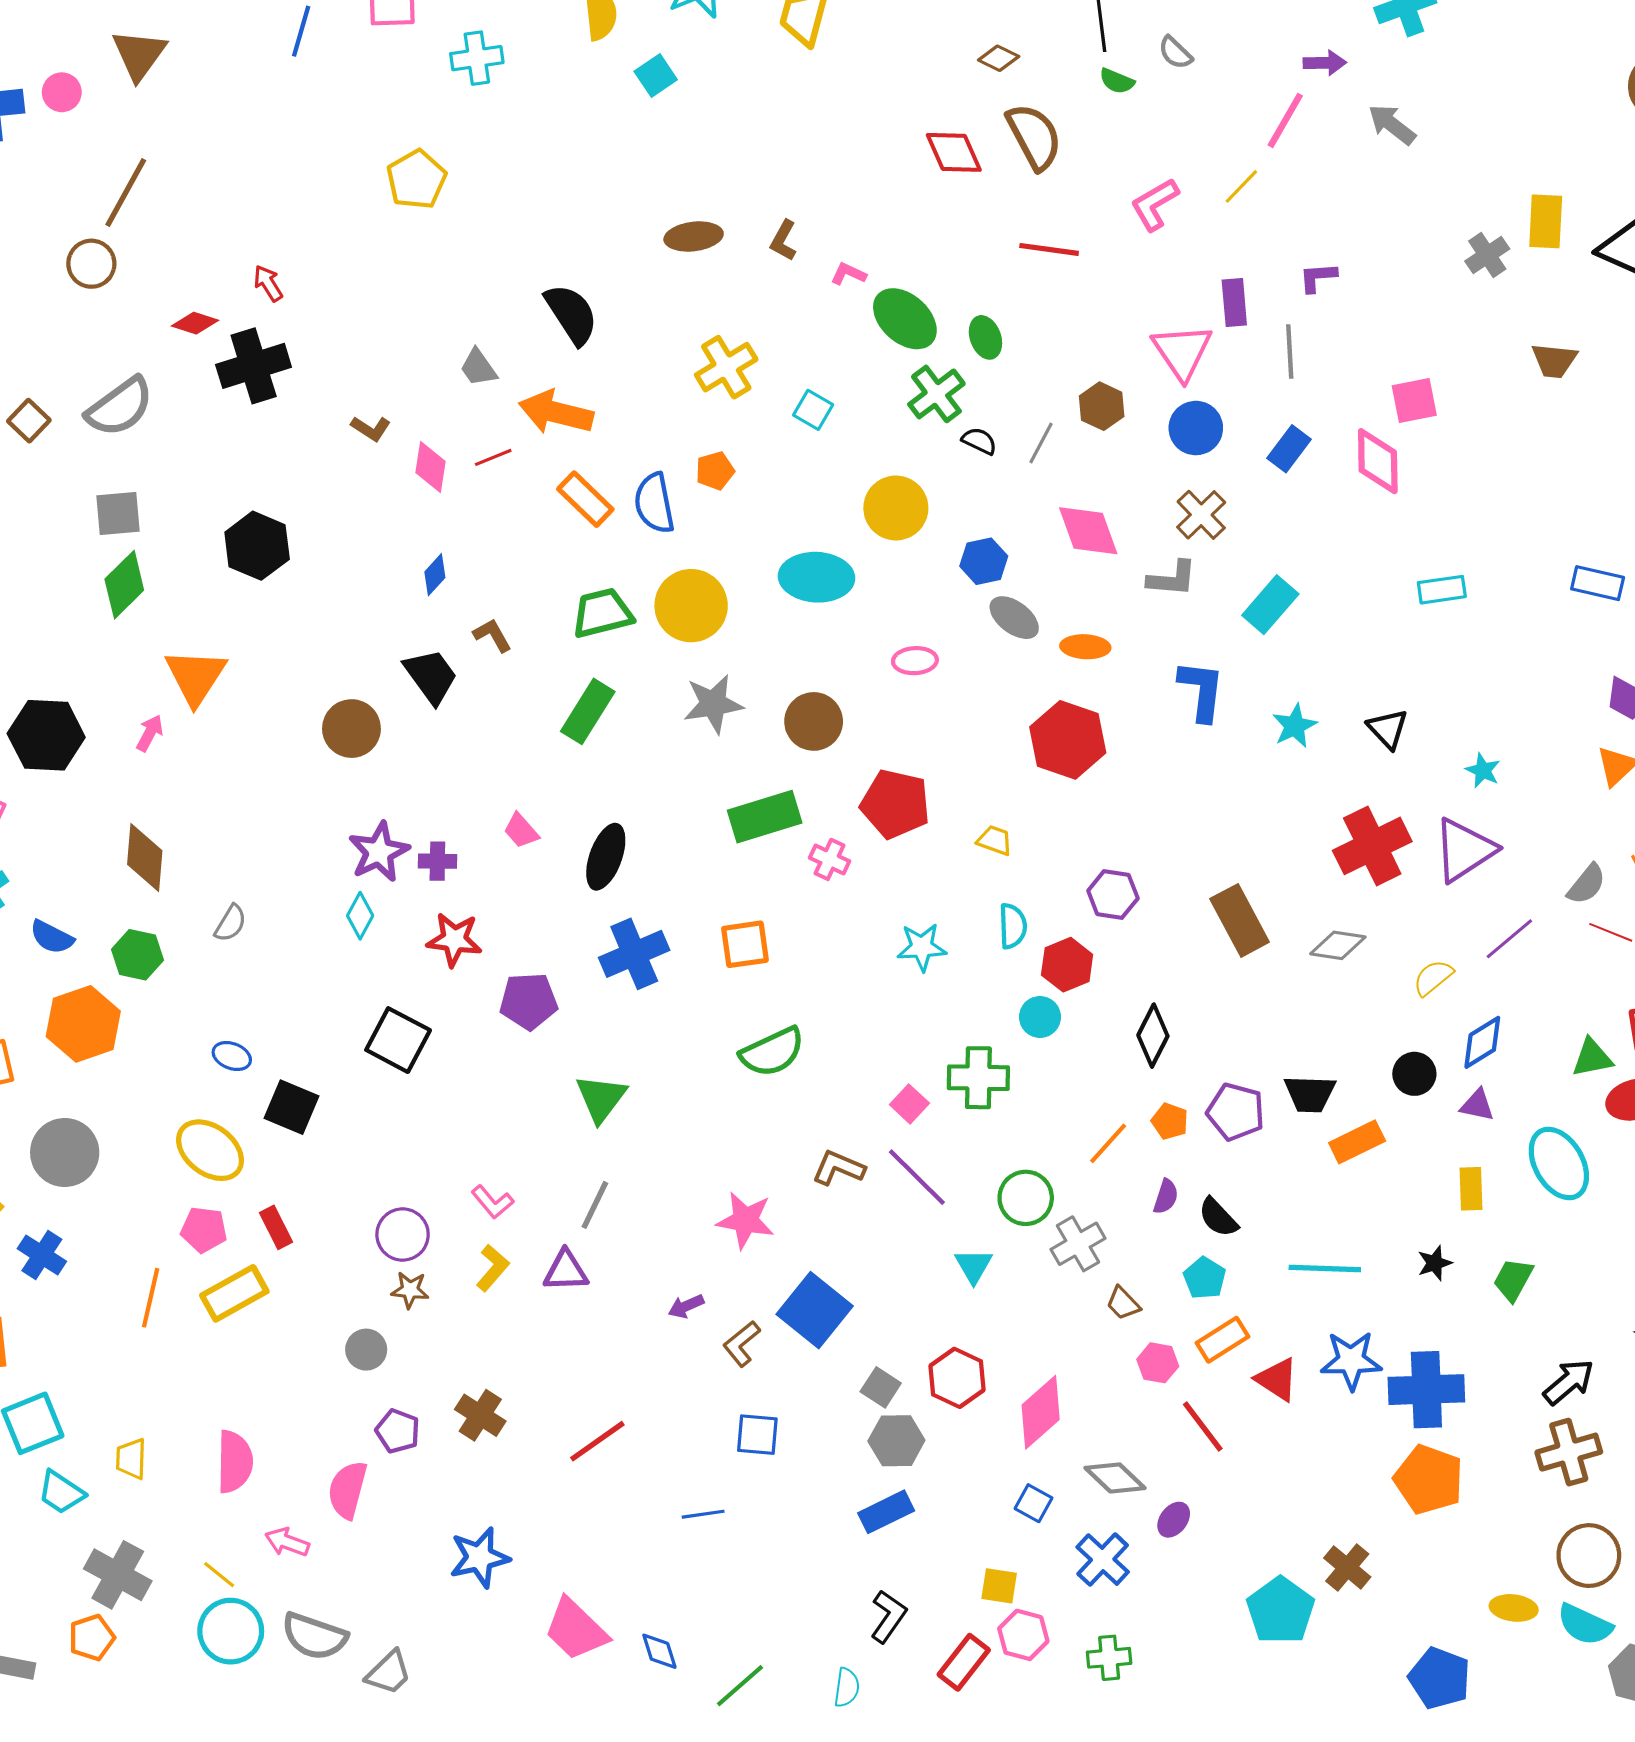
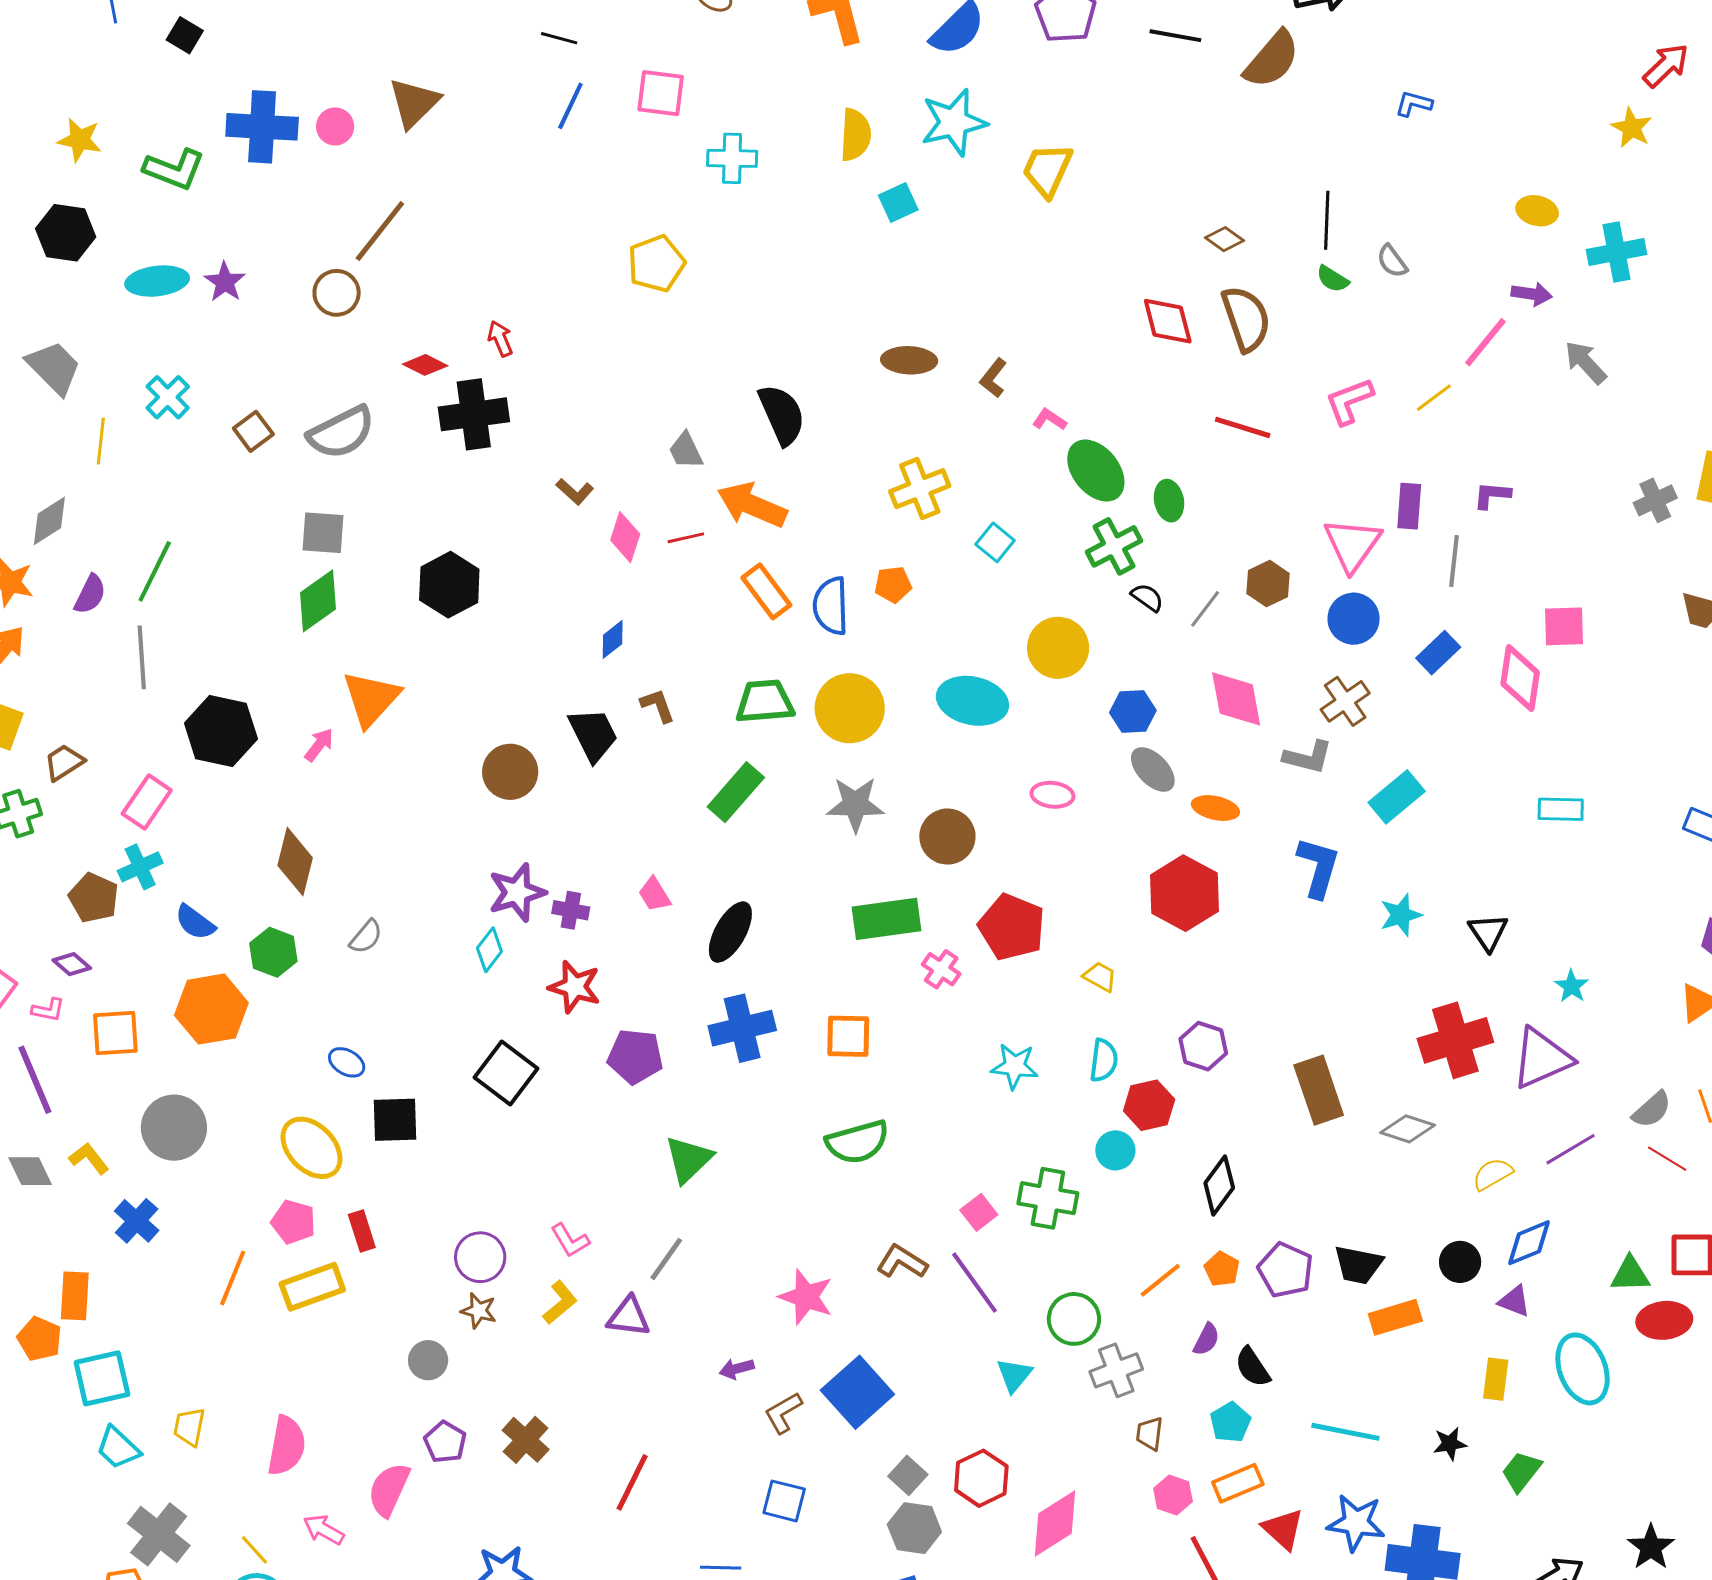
black square: (291, 1107) -> (395, 1120), turned -34
brown trapezoid: (1123, 1303) -> (1150, 1434), turned 42
red line: (597, 1441) -> (632, 1482), turned -38

